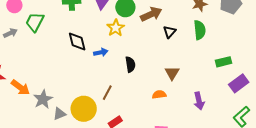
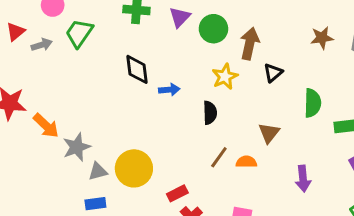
brown arrow: (151, 14) -> (250, 44), turned -60
yellow star: (116, 28) -> (225, 77), moved
green semicircle: (200, 30) -> (313, 103), moved
brown line: (107, 93) -> (219, 157), moved

